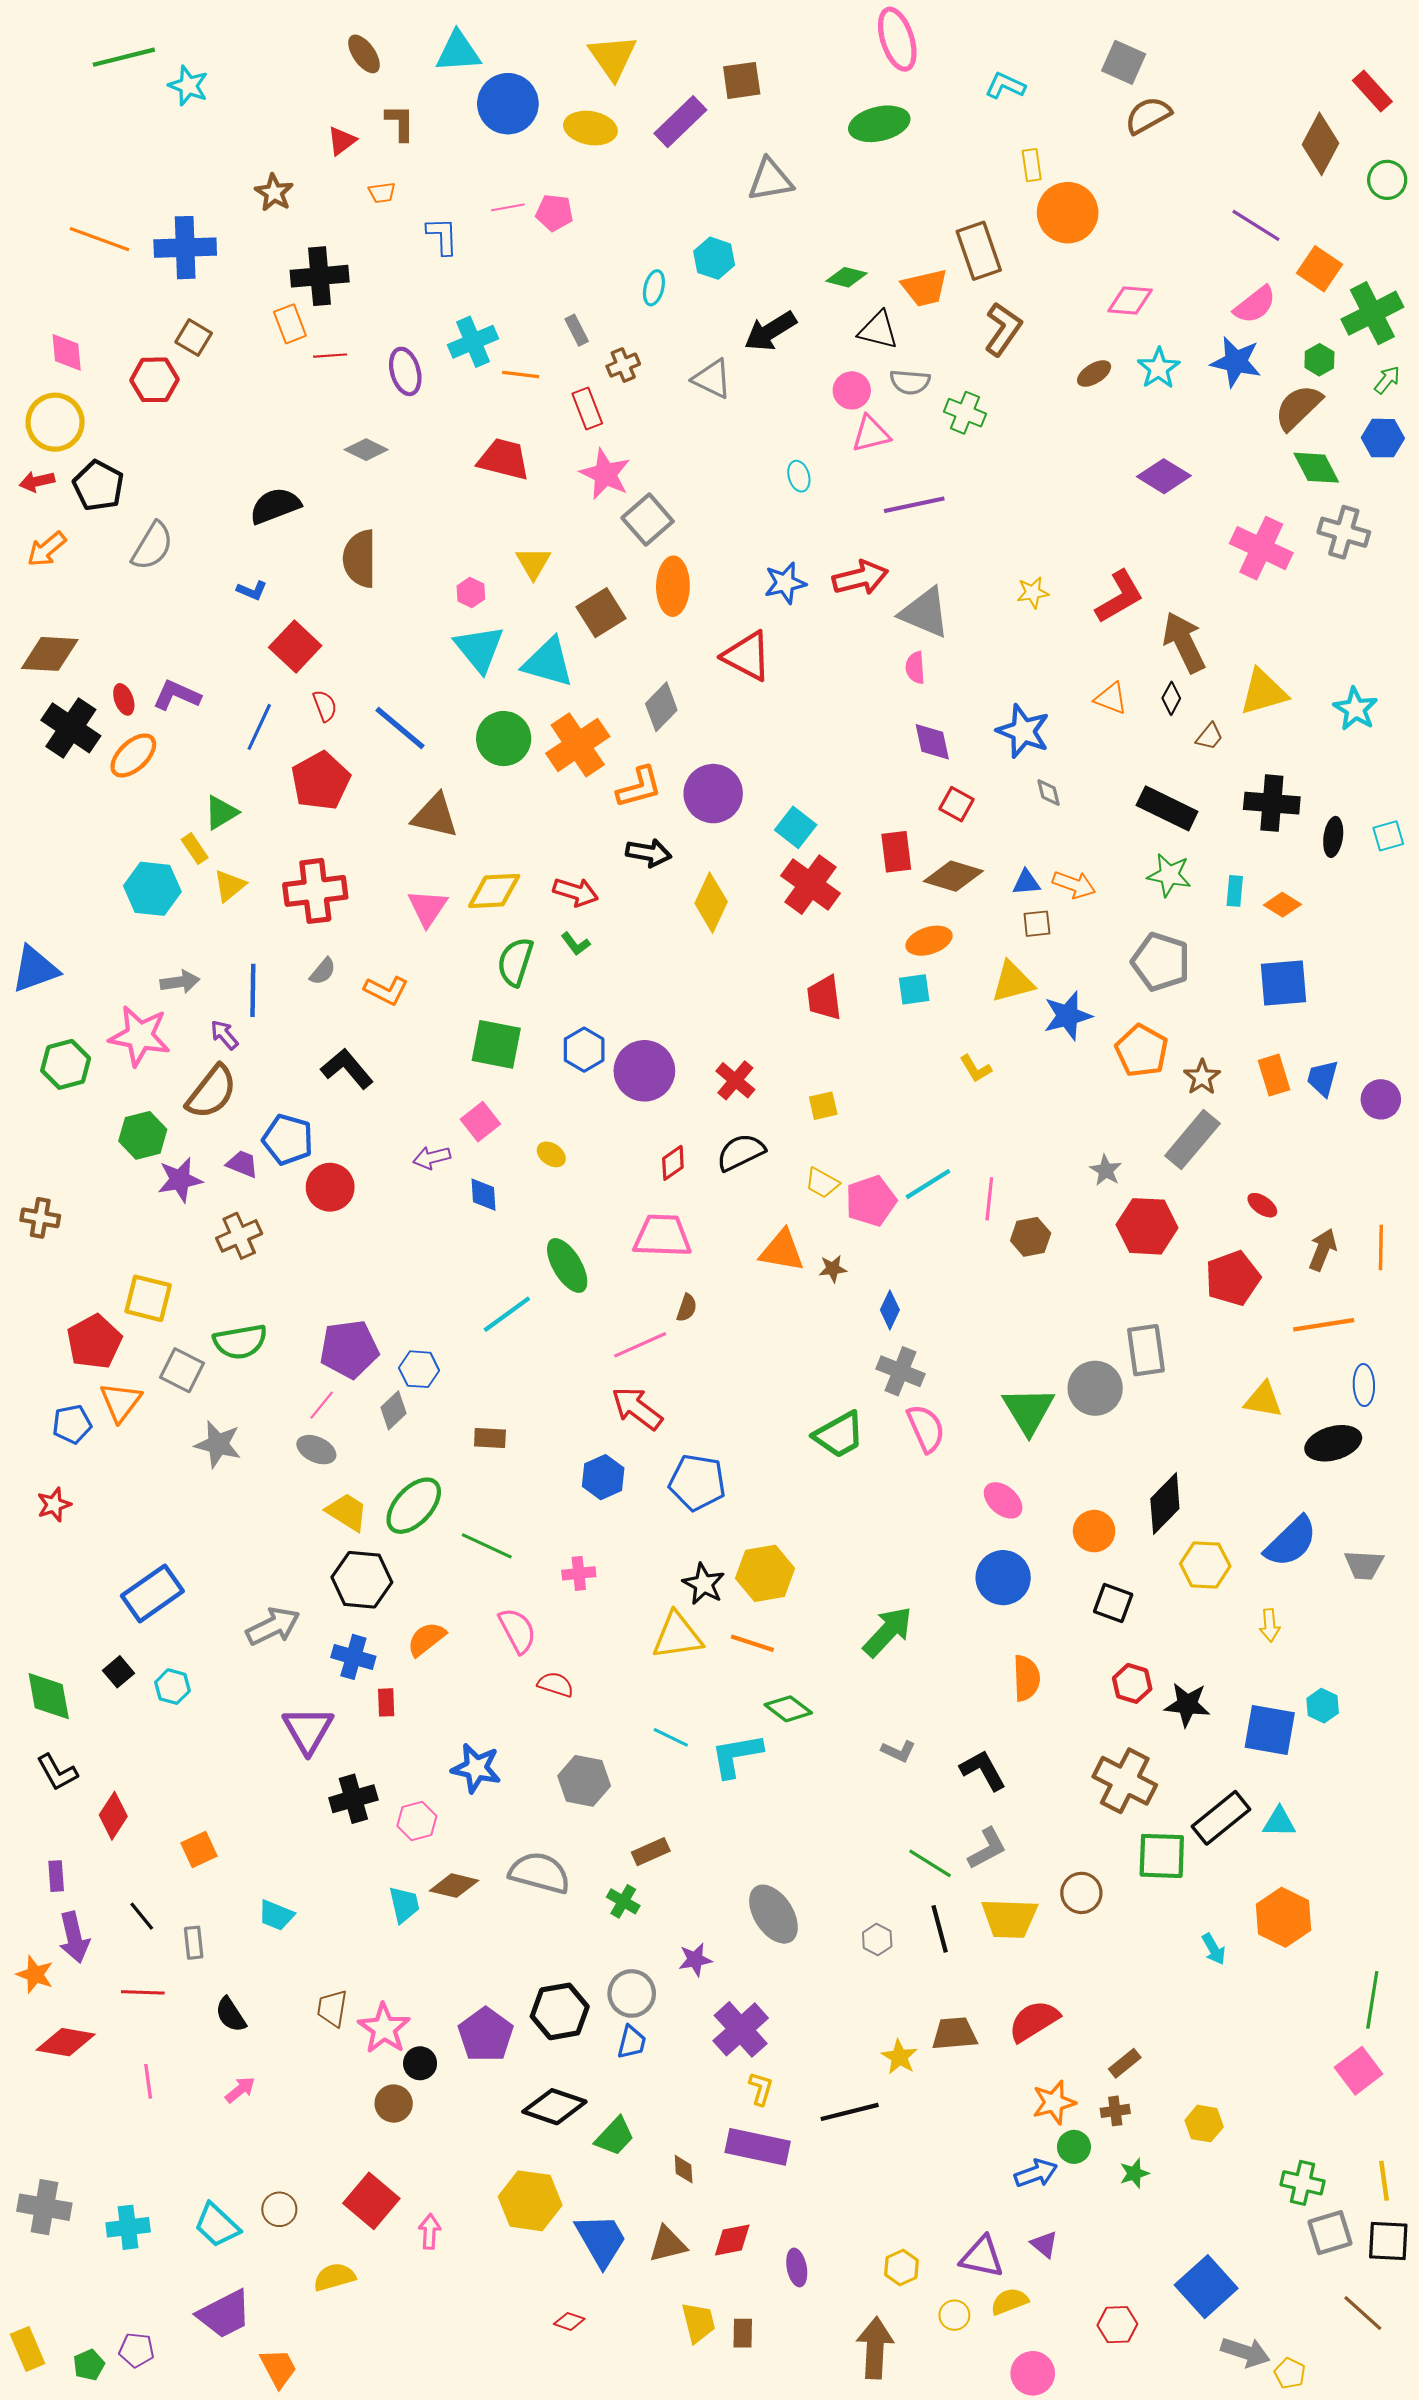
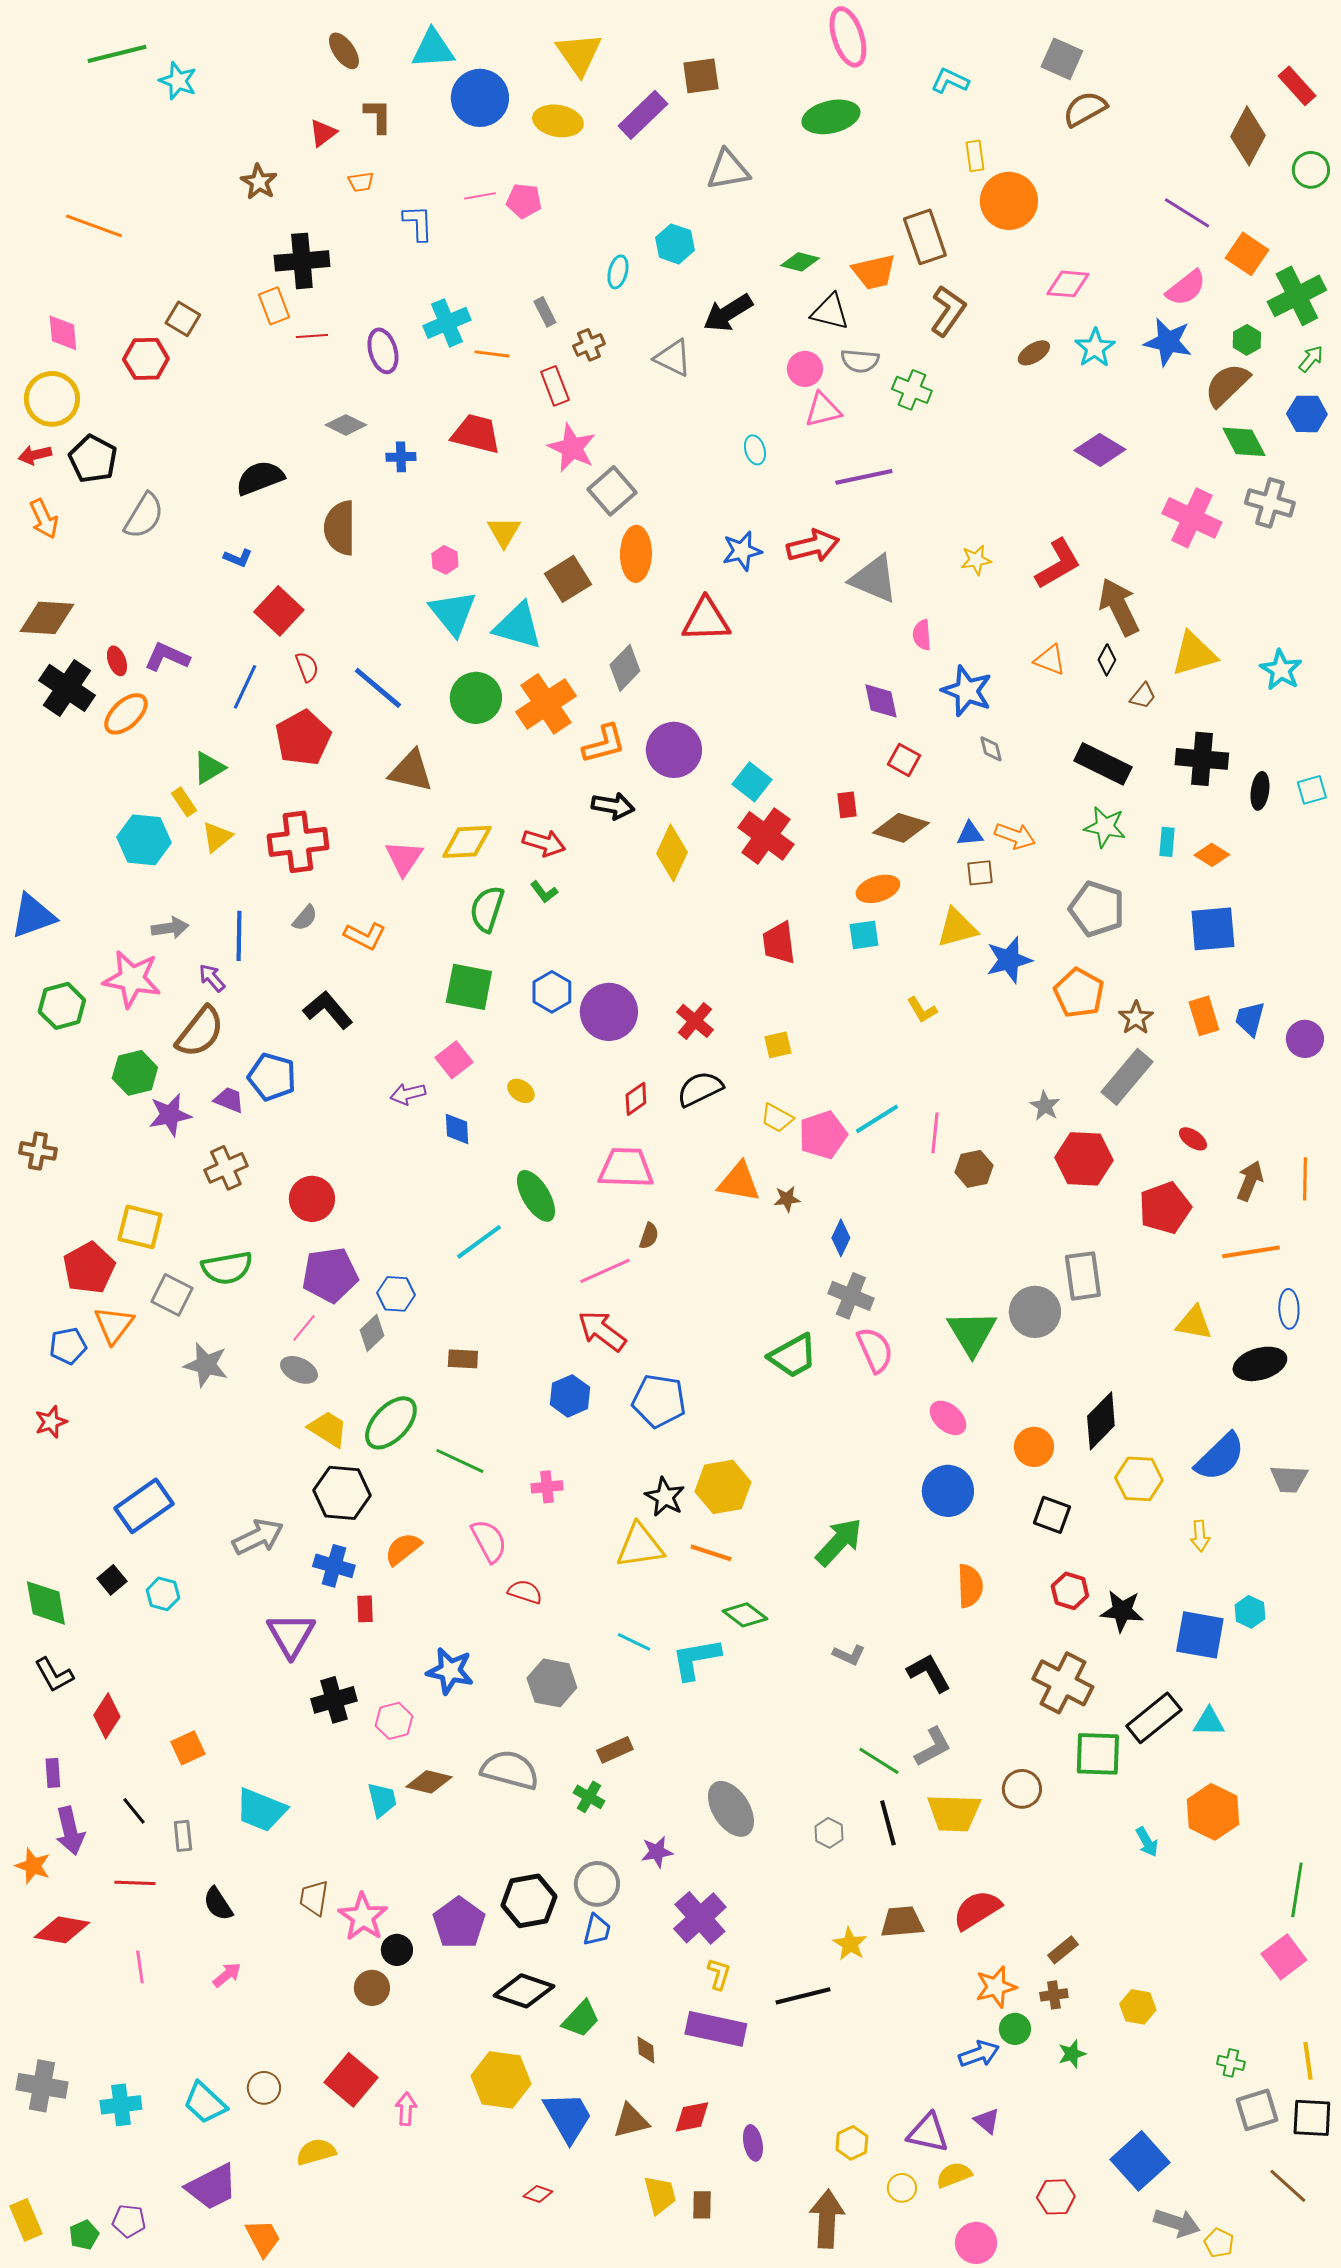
blue cross: (185, 248) -> (401, 457), moved, size x0.5
orange arrow: (47, 549) -> (44, 519), turned -75
red triangle: (747, 656) -> (706, 620), turned -30
pink semicircle: (915, 668) -> (922, 635), moved
red rectangle: (896, 852) -> (847, 805), size x0.7
red circle: (330, 1187) -> (312, 1199), moved
cyan trapezoid: (276, 1915) -> (261, 1810), size x1.5
green cross: (1303, 2183) -> (1231, 2063), size x0.7

